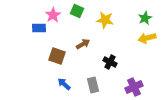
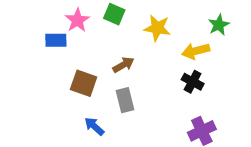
yellow arrow: (147, 38) -> (196, 51), moved
black cross: (110, 62) -> (193, 82), moved
gray rectangle: (93, 85) -> (125, 100), moved

